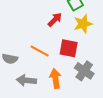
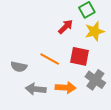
orange arrow: (55, 79) -> (66, 88), turned 102

